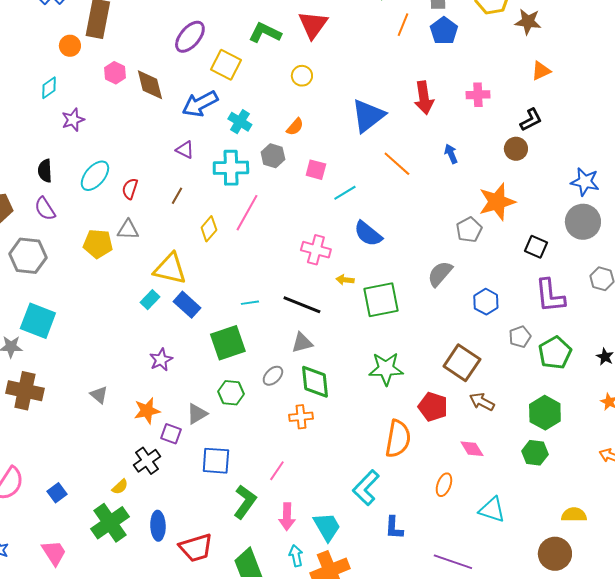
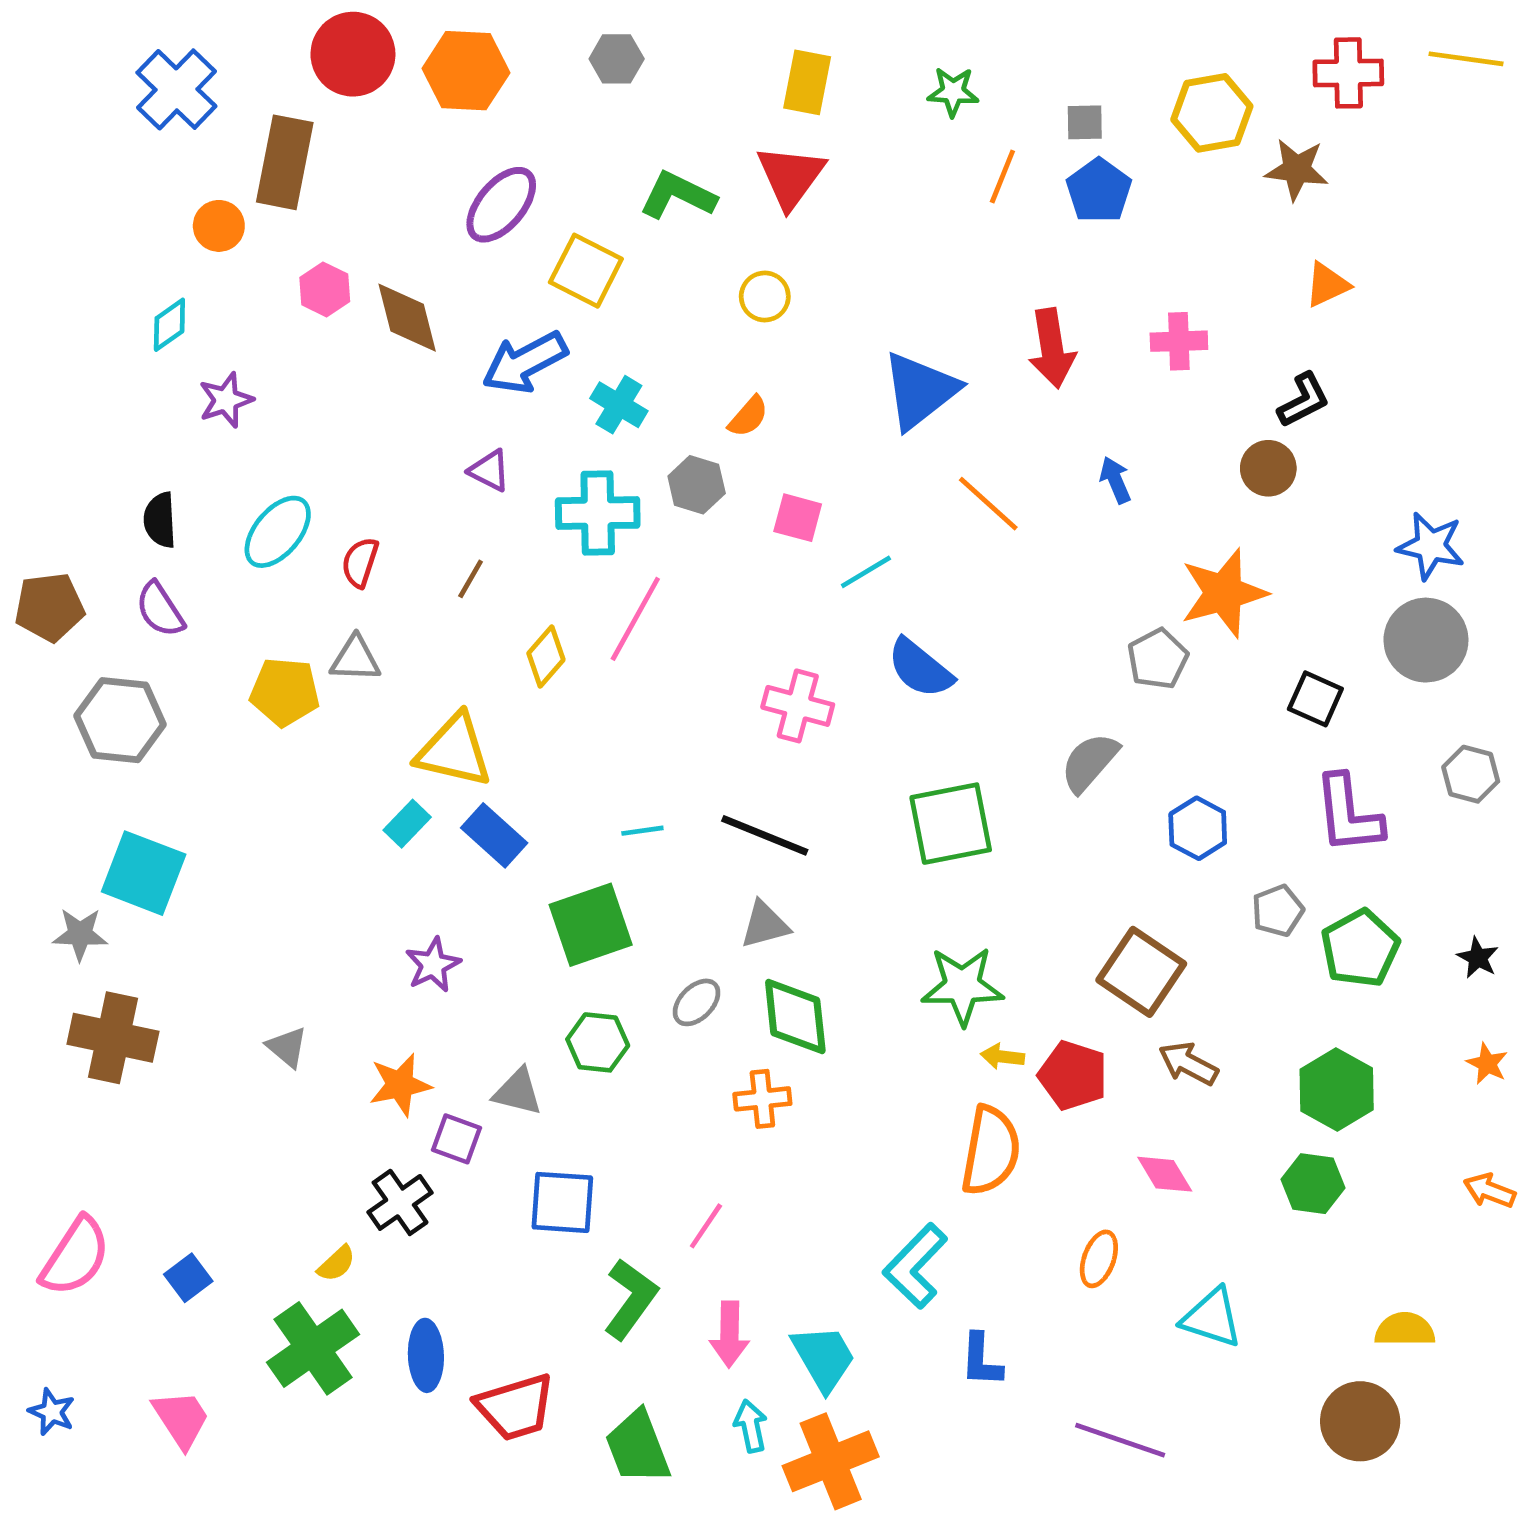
yellow arrow: (345, 280) -> (1002, 1057), moved
gray triangle: (197, 414) -> (518, 1092), turned 45

